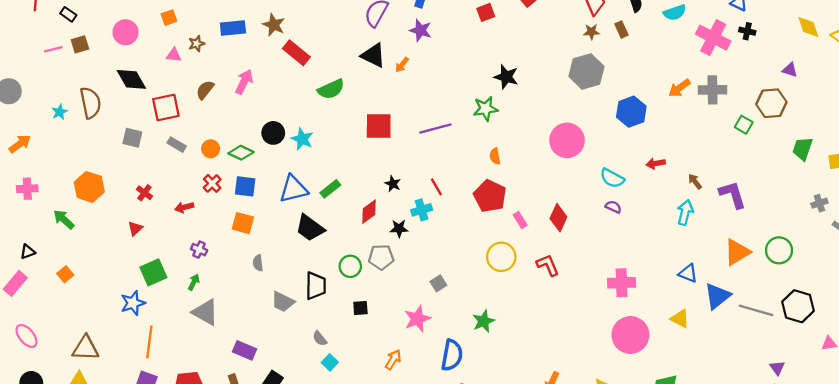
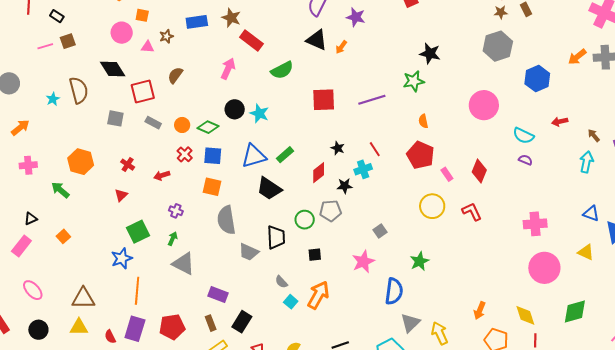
orange square: (169, 18) -> (142, 15), turned 32
pink circle: (125, 32) -> (122, 33), moved
pink arrow: (244, 82) -> (228, 69), moved
gray semicircle: (258, 263) -> (226, 220), size x2.0
orange arrow: (393, 360) -> (318, 295), moved, size x1.6

